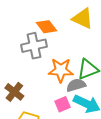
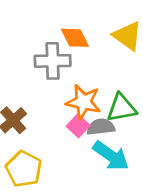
pink square: (63, 104) -> (78, 126), moved, turned -35

